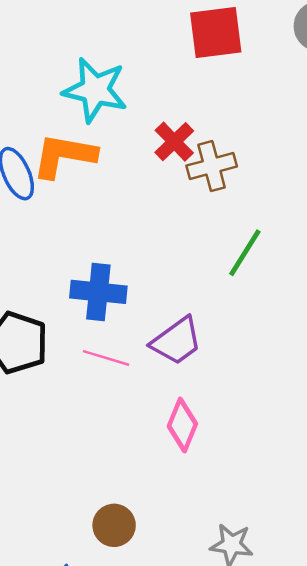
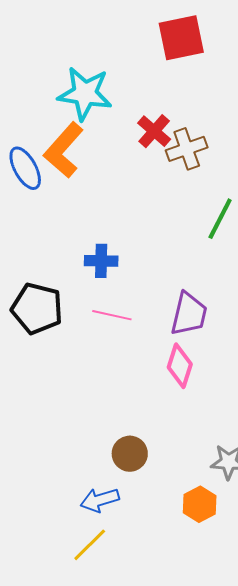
orange L-shape: (64, 156) -> (64, 150), turned -54
blue cross: (98, 292) -> (101, 261), size x0.7
purple trapezoid: (177, 341) -> (189, 314), moved, turned -36

